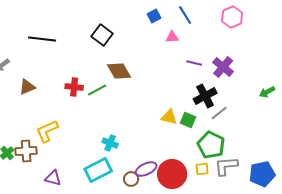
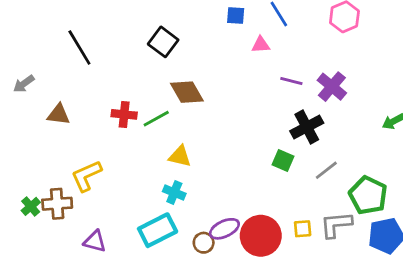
blue square: (154, 16) -> (236, 15), turned 32
black line: (42, 39) -> (79, 48), turned 52
brown triangle: (27, 87) -> (59, 114), turned 30
gray line: (219, 113) -> (326, 170), moved
yellow triangle: (169, 117) -> (180, 156), moved
green pentagon: (211, 145) -> (368, 195), moved

